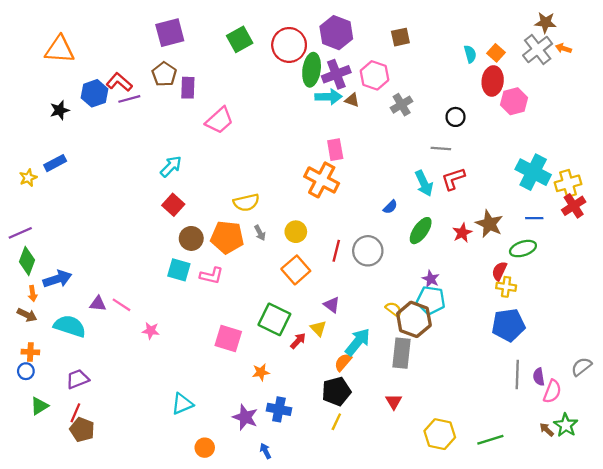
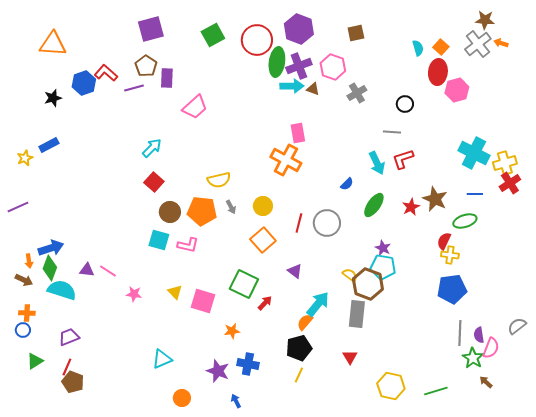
purple line: (129, 99) -> (134, 88), moved
green diamond: (27, 261) -> (50, 268), moved
yellow triangle: (318, 328) -> (175, 292), moved
green star: (566, 425) -> (473, 358), moved

